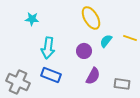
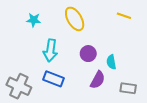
yellow ellipse: (91, 18) -> (75, 19), moved
yellow line: (130, 38) -> (124, 16), moved
cyan semicircle: (106, 41) -> (111, 62), moved, turned -48

